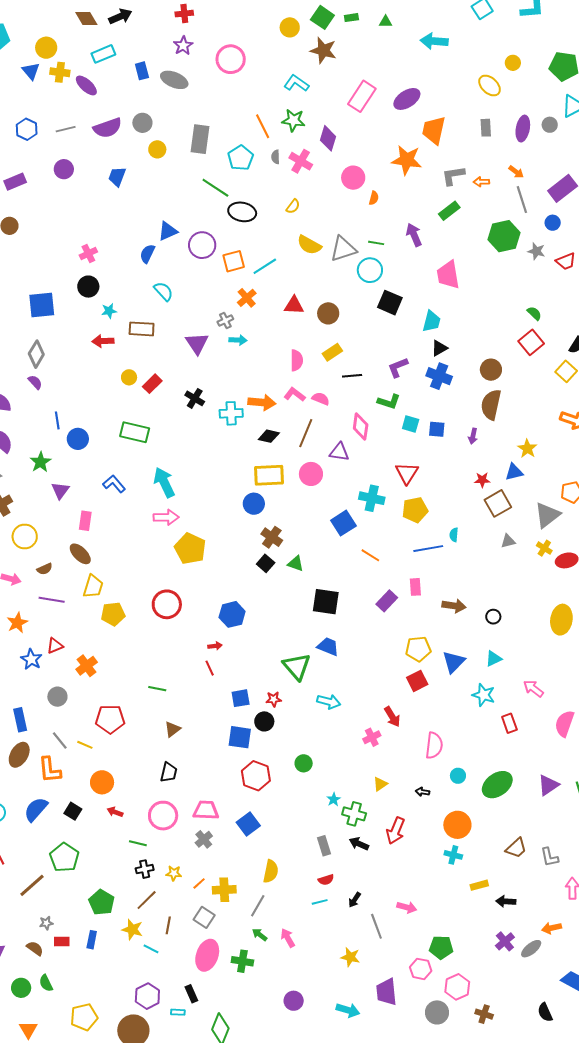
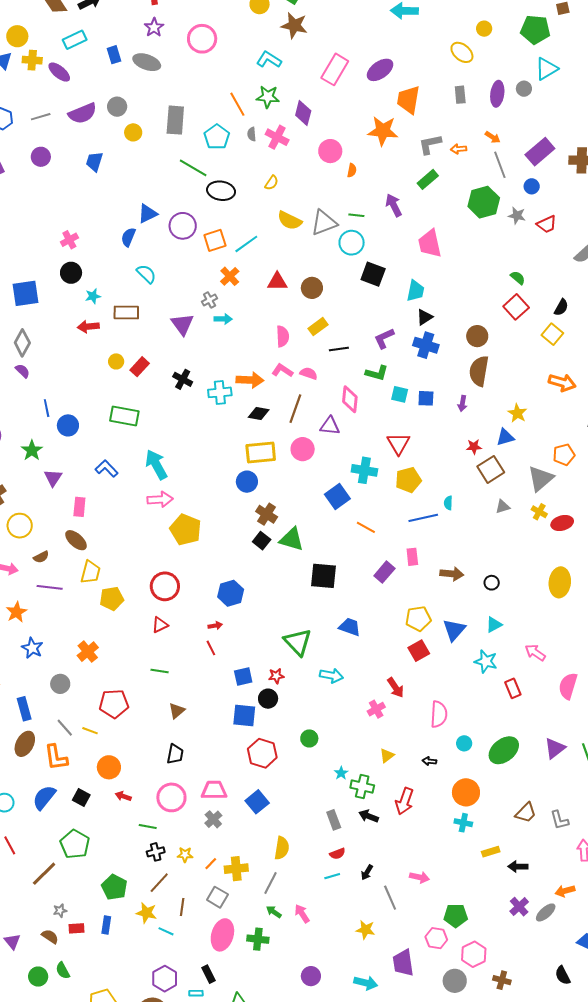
green triangle: (296, 563) -> (292, 539), size x1.5
red triangle: (55, 646) -> (160, 625), moved
blue trapezoid: (328, 647) -> (350, 627), moved

